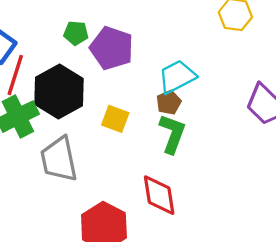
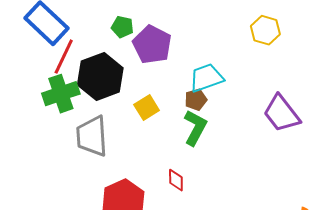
yellow square: (115, 119) -> (147, 107), turned 30
red diamond: (159, 195) -> (176, 180), size x0.6

